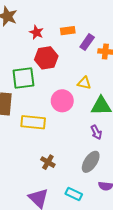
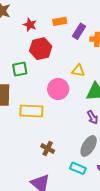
green square: (23, 78) -> (20, 69), size x0.7
cyan rectangle: (74, 194) -> (78, 168), moved

